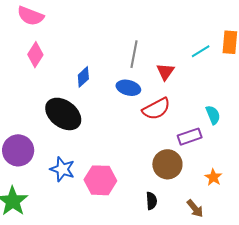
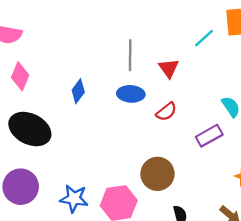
red semicircle: (156, 109) -> (166, 112), size x0.7
black ellipse: (63, 114) -> (30, 129), moved
brown circle: (167, 164) -> (157, 174), moved

